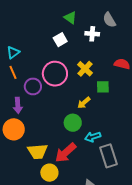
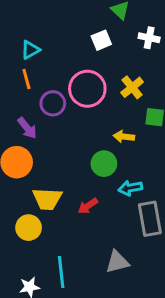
yellow arrow: (84, 103) -> (124, 137), turned 40
purple arrow: (18, 105) -> (27, 128), turned -42
red arrow: (66, 153) -> (88, 206), size x0.6
yellow circle: (49, 173) -> (29, 228), moved

